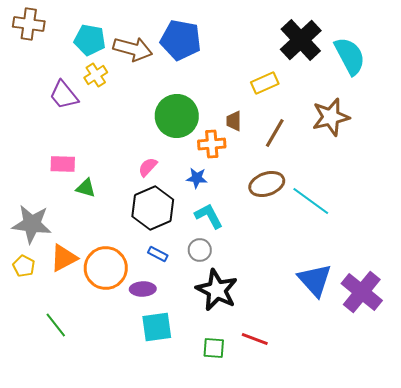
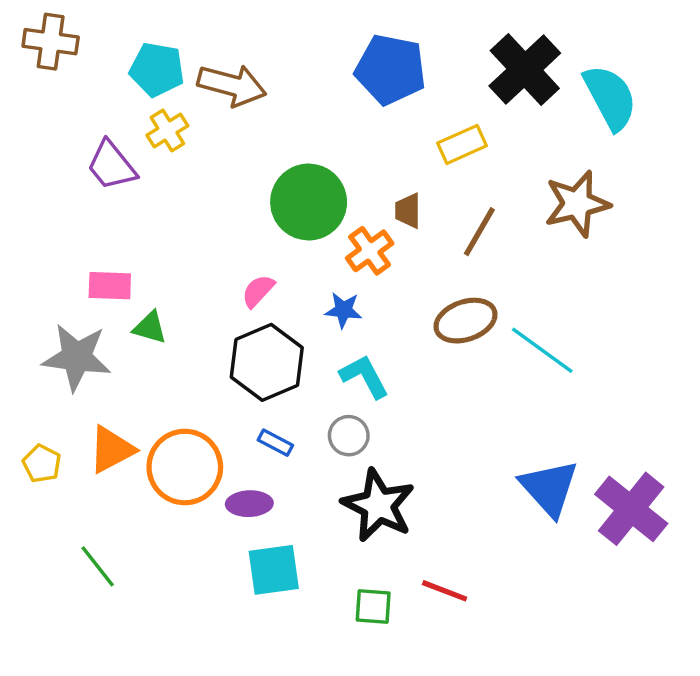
blue pentagon: (181, 40) -> (391, 70), moved
orange cross: (212, 144) -> (370, 251), turned -32
gray star: (32, 224) -> (77, 357), moved

